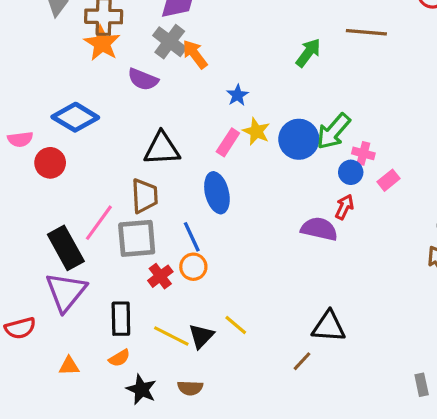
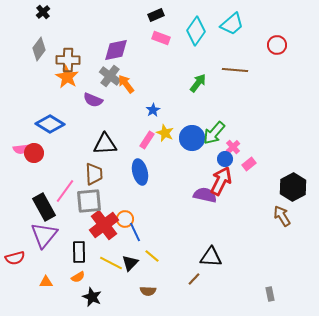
pink semicircle: (20, 139) -> (21, 149), moved
pink cross: (363, 153) -> (233, 147), turned 32
red arrow: (344, 207) -> (221, 181), size x1.8
blue line: (192, 237) -> (135, 232), moved
red cross: (160, 276) -> (104, 225), size x1.8
brown semicircle: (190, 388) -> (148, 291), moved

